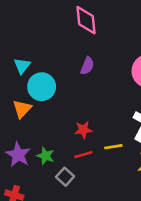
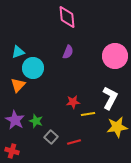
cyan triangle: (22, 66) -> (18, 52), turned 32
red star: (83, 130) -> (73, 102), moved
red line: (83, 155) -> (74, 142), moved

